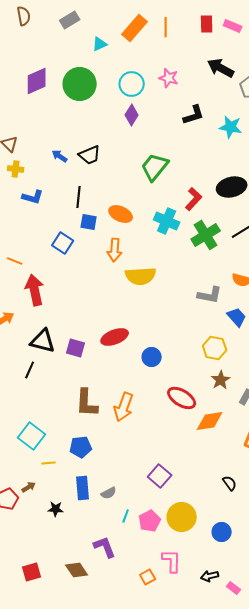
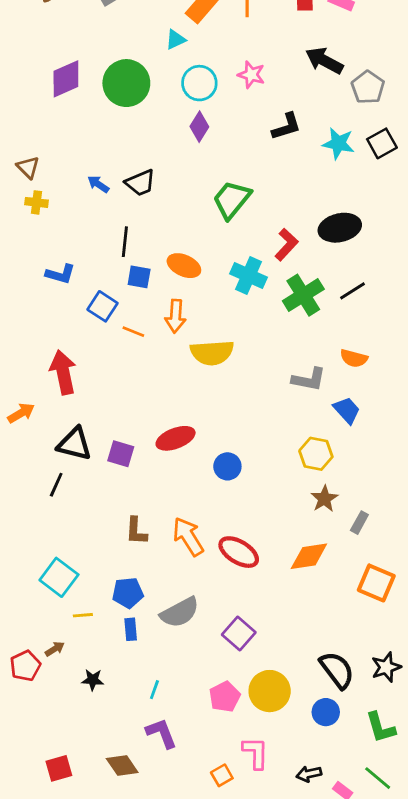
cyan triangle: (100, 44) -> (176, 40), moved
blue L-shape: (33, 197) -> (60, 274), moved
orange line: (15, 261) -> (133, 332), moved
red ellipse: (182, 398) -> (239, 552), moved
brown L-shape: (87, 403) -> (136, 531), size x0.7
orange arrow: (124, 407) -> (188, 537), turned 128
black semicircle: (230, 483) -> (337, 670), moved, size x1.8
blue rectangle: (83, 488) -> (131, 629), moved, size x0.7
gray semicircle: (109, 493) -> (180, 612), moved, size x1.8
cyan line: (126, 516) -> (154, 690), moved

